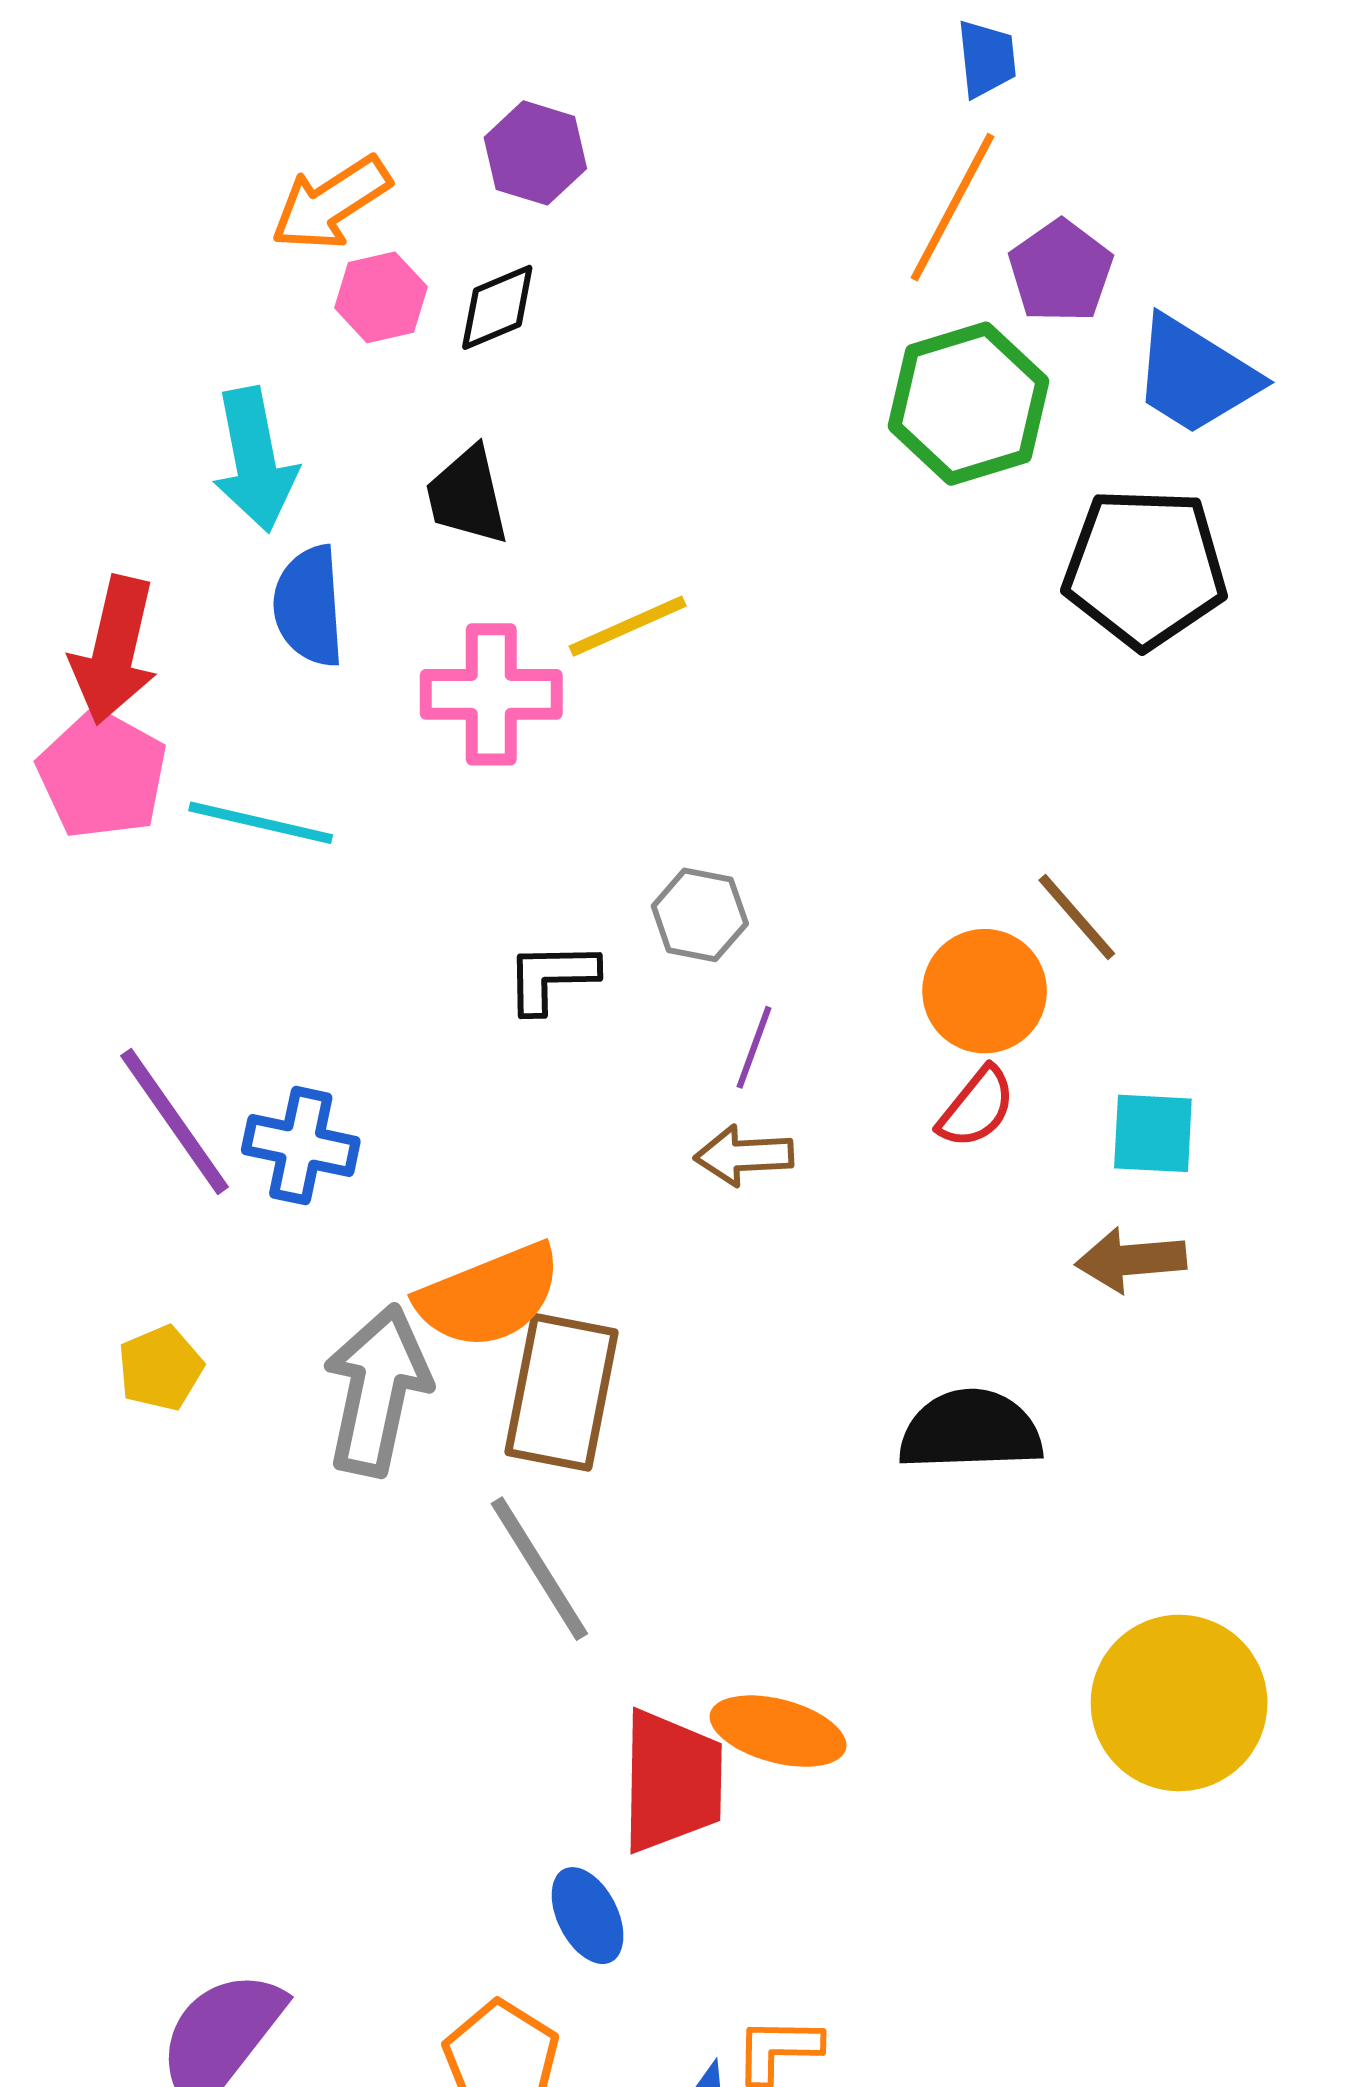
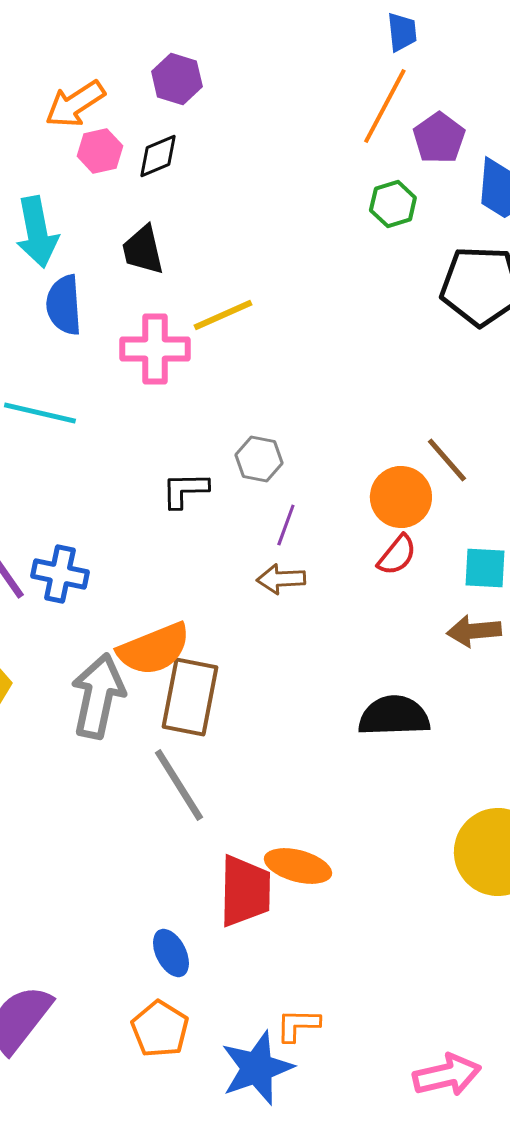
green hexagon: (969, 404) -> (393, 204), size x0.6
blue ellipse: (588, 1916) -> (171, 953), moved

